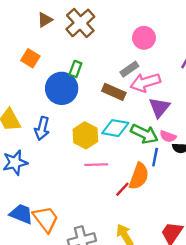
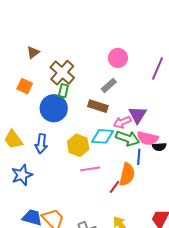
brown cross: (80, 23) -> (62, 73), moved
pink arrow: (145, 82) -> (122, 122), moved, size x0.7
pink semicircle: (168, 136) -> (148, 138), size x1.5

